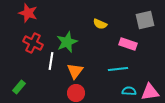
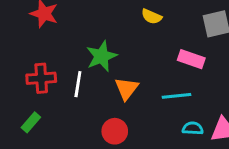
yellow semicircle: (100, 24) -> (152, 16), moved
red cross: (33, 43) -> (41, 78), moved, turned -30
orange triangle: (75, 71) -> (127, 89), moved

